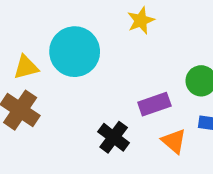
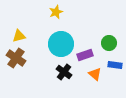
yellow star: (141, 20) -> (56, 12), moved
cyan circle: (75, 52) -> (61, 44), moved

